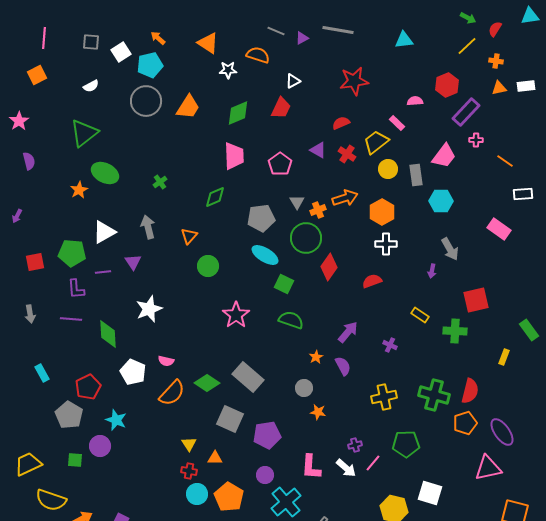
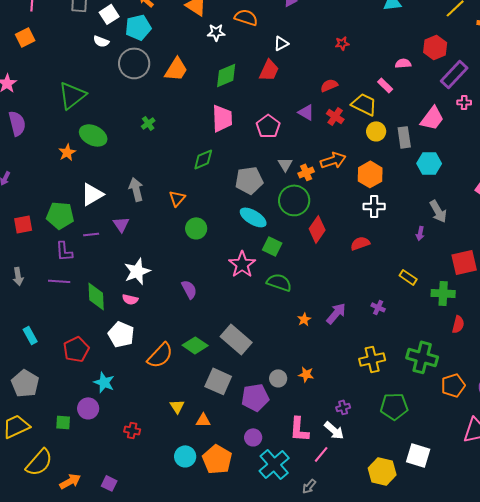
red star: (354, 81) -> (342, 43), size x0.5
white semicircle: (91, 86) -> (101, 41), moved, turned 49
yellow trapezoid: (376, 142) -> (364, 104), turned 64
purple semicircle: (29, 161) -> (17, 123), size x1.4
green cross: (160, 182) -> (148, 123), moved
pink star: (236, 315) -> (242, 264), moved
purple arrow: (348, 332) -> (336, 313), moved
pink semicircle: (166, 361) -> (130, 299), moved
purple semicircle: (343, 366) -> (189, 289), moved
gray circle: (304, 388) -> (278, 378), moved
red semicircle: (470, 391) -> (458, 324), moved, size x0.7
gray pentagon: (69, 415) -> (25, 383), moved
pink line: (373, 463) -> (321, 454), moved
red cross: (189, 471) -> (132, 430), moved
yellow semicircle: (51, 500) -> (39, 462), turned -68

